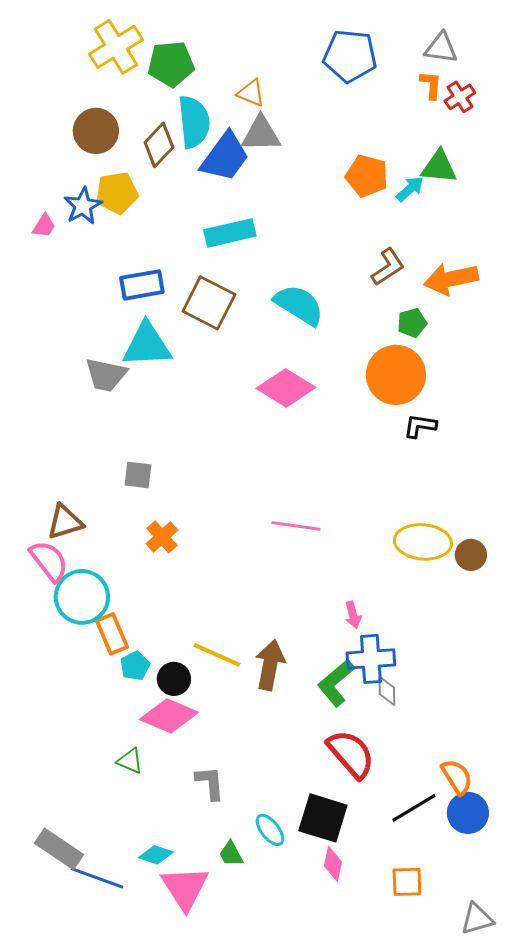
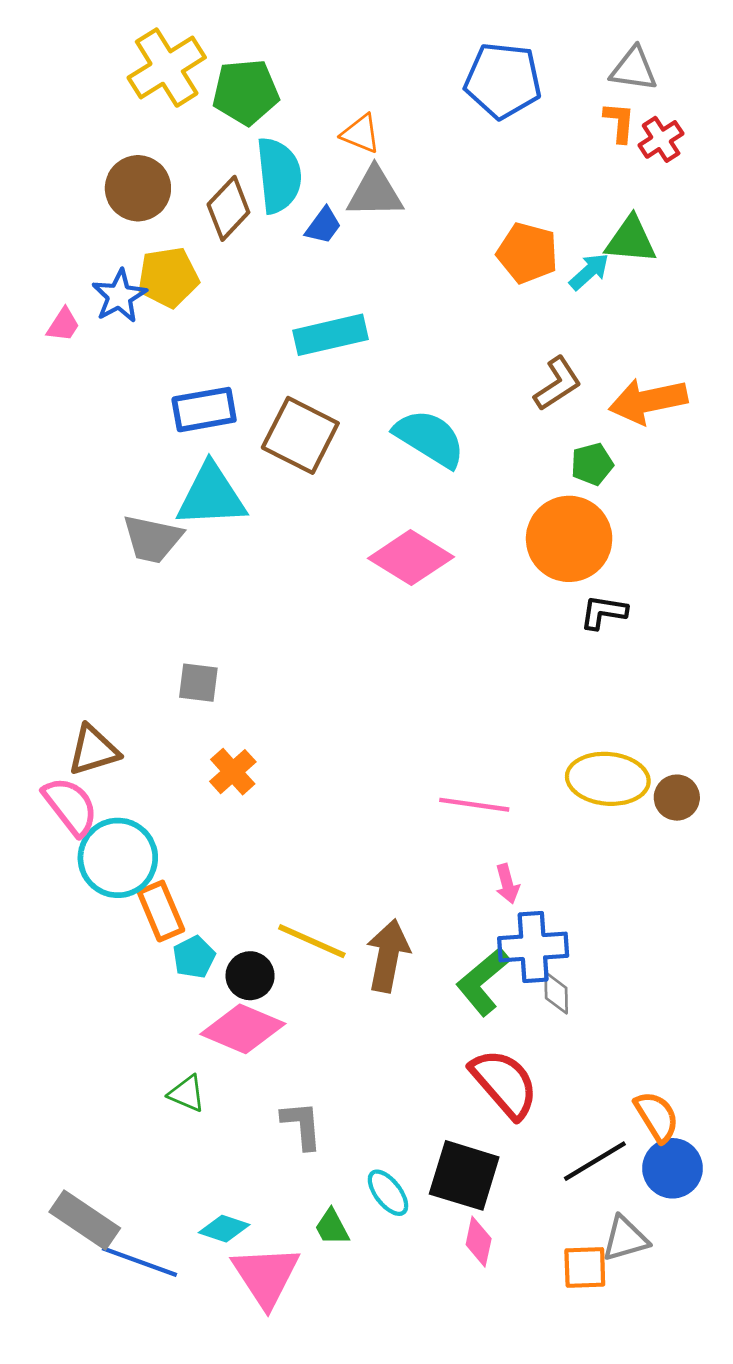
blue trapezoid: (225, 157) -> (323, 226), size x0.5
pink line: (296, 526) -> (474, 805), moved
gray triangle: (477, 919) -> (625, 1239), moved

